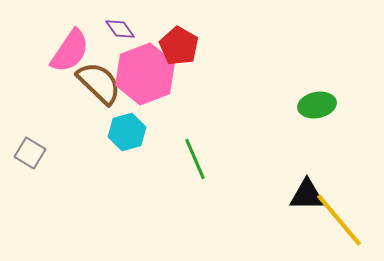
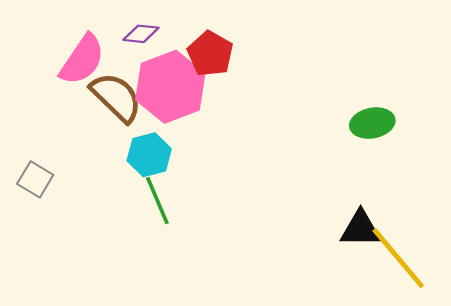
purple diamond: (120, 29) -> (141, 34), turned -48
green line: (195, 159) -> (157, 201), moved

